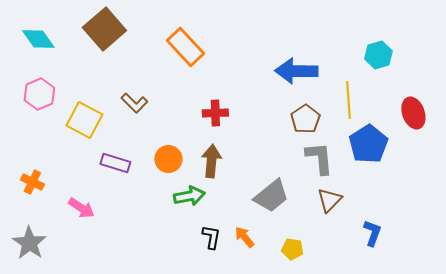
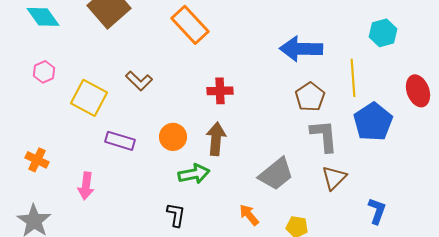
pink hexagon: (39, 94) -> (44, 72), size x0.7
pink arrow: (81, 208) -> (86, 186), turned 64
black L-shape: (211, 237) -> (176, 215), moved

